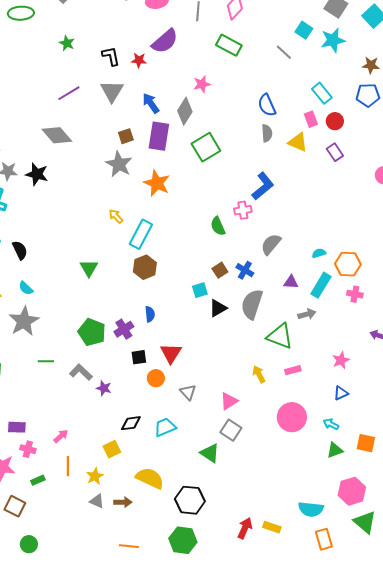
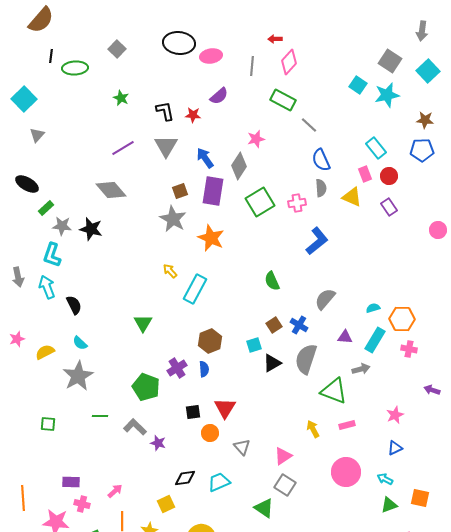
purple semicircle: (165, 41) -> (219, 96), size x0.7
gray line: (284, 52) -> (309, 125), moved
pink cross: (243, 210) -> (297, 203), moved
brown hexagon: (145, 267) -> (210, 341), moved
purple cross: (124, 329) -> (177, 368), moved

